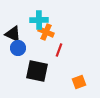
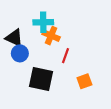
orange square: (79, 82) -> (84, 81), moved

